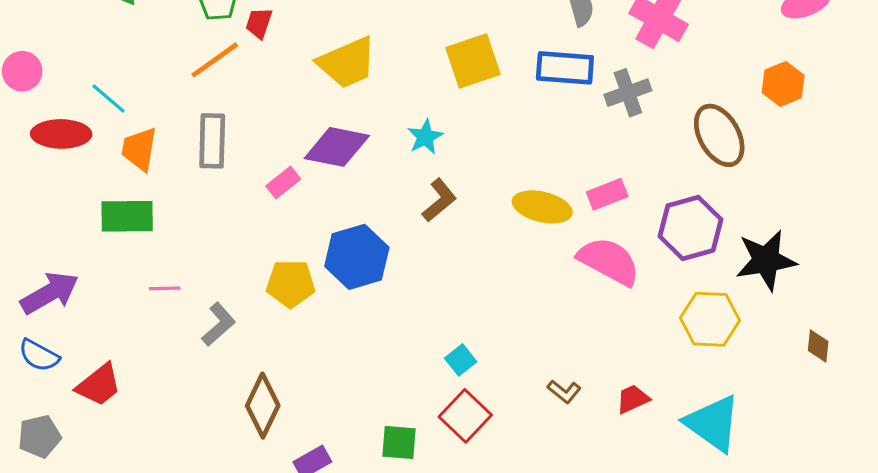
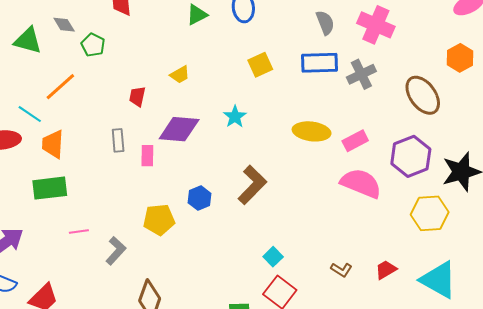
red trapezoid: (259, 23) -> (137, 96), moved
orange line: (215, 60) -> (60, 87), moved
yellow square: (473, 61) -> (260, 65), size x0.7
yellow trapezoid: (347, 63) -> (180, 75), size x0.5
gray rectangle: (212, 141) -> (118, 140), moved, size x0.7
pink rectangle: (283, 183) -> (147, 156), turned -45
brown L-shape: (439, 200) -> (252, 185), moved, size x1.4
yellow ellipse: (542, 207) -> (312, 131), moved
blue hexagon: (357, 257) -> (199, 198), size x0.6

